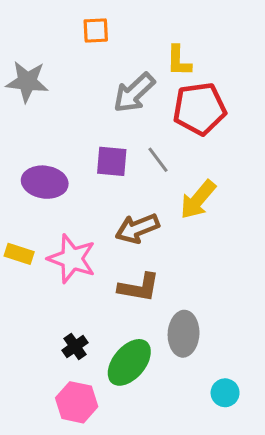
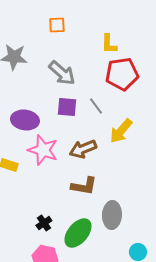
gray arrow: (134, 93) -> (62, 73), moved, turned -96
pink star: (72, 259) -> (43, 150), moved

